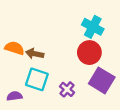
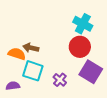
orange semicircle: (15, 48) -> (17, 54), moved

